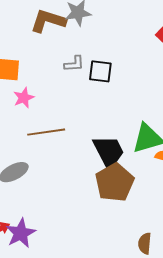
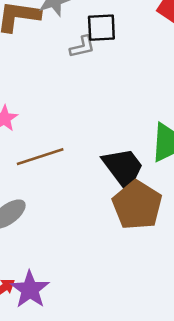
gray L-shape: (74, 64) -> (82, 47), moved
black square: (100, 71) -> (101, 28), moved

